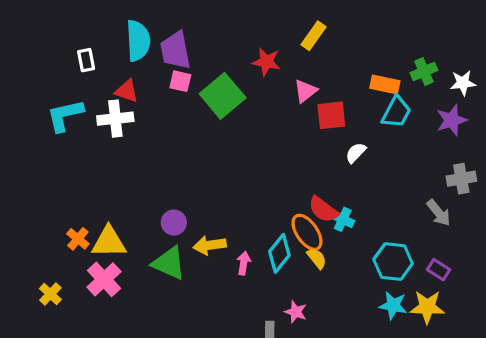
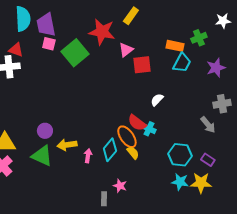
red star: (266, 62) -> (102, 32), size x1.5
white star: (463, 83) -> (223, 21), moved
white semicircle: (356, 153) -> (157, 100), moved

